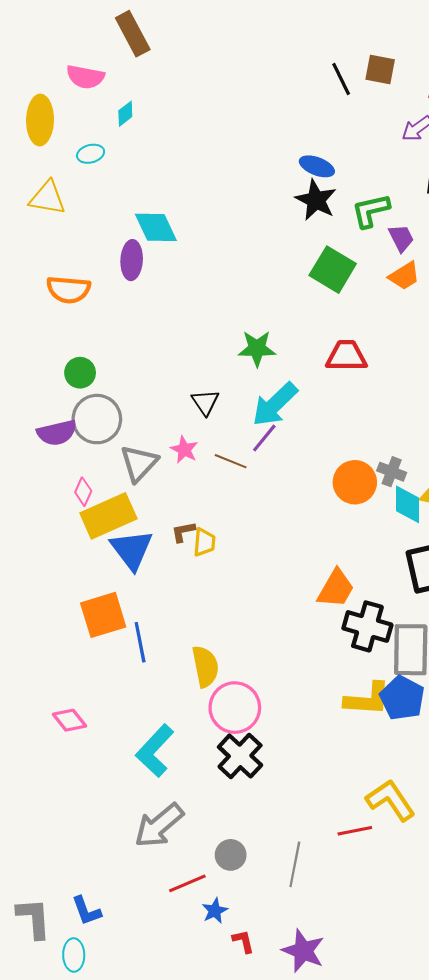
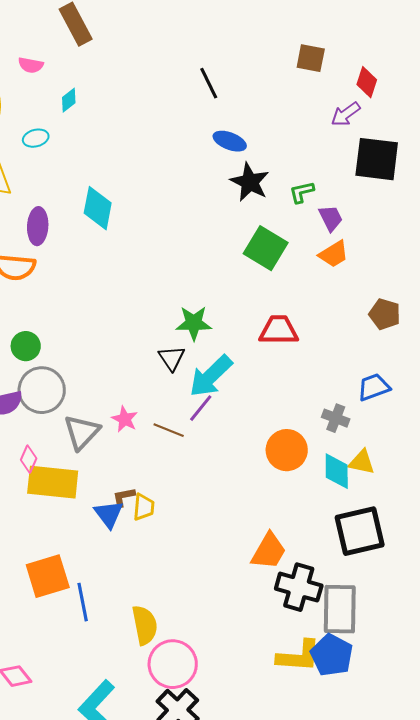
pink semicircle: (85, 77) -> (31, 65), size x0.7
black line: (341, 79) -> (209, 83), moved
blue ellipse: (317, 166) -> (230, 141), moved
green L-shape: (371, 211) -> (302, 192), size x0.7
cyan diamond: (156, 227) -> (98, 208), turned 36
purple ellipse: (132, 260) -> (38, 226), moved
black triangle: (205, 402) -> (172, 358), moved
gray cross: (392, 472) -> (336, 418), moved
yellow rectangle: (108, 516) -> (53, 482), turned 30
blue triangle: (132, 550) -> (109, 514), moved, size x0.7

